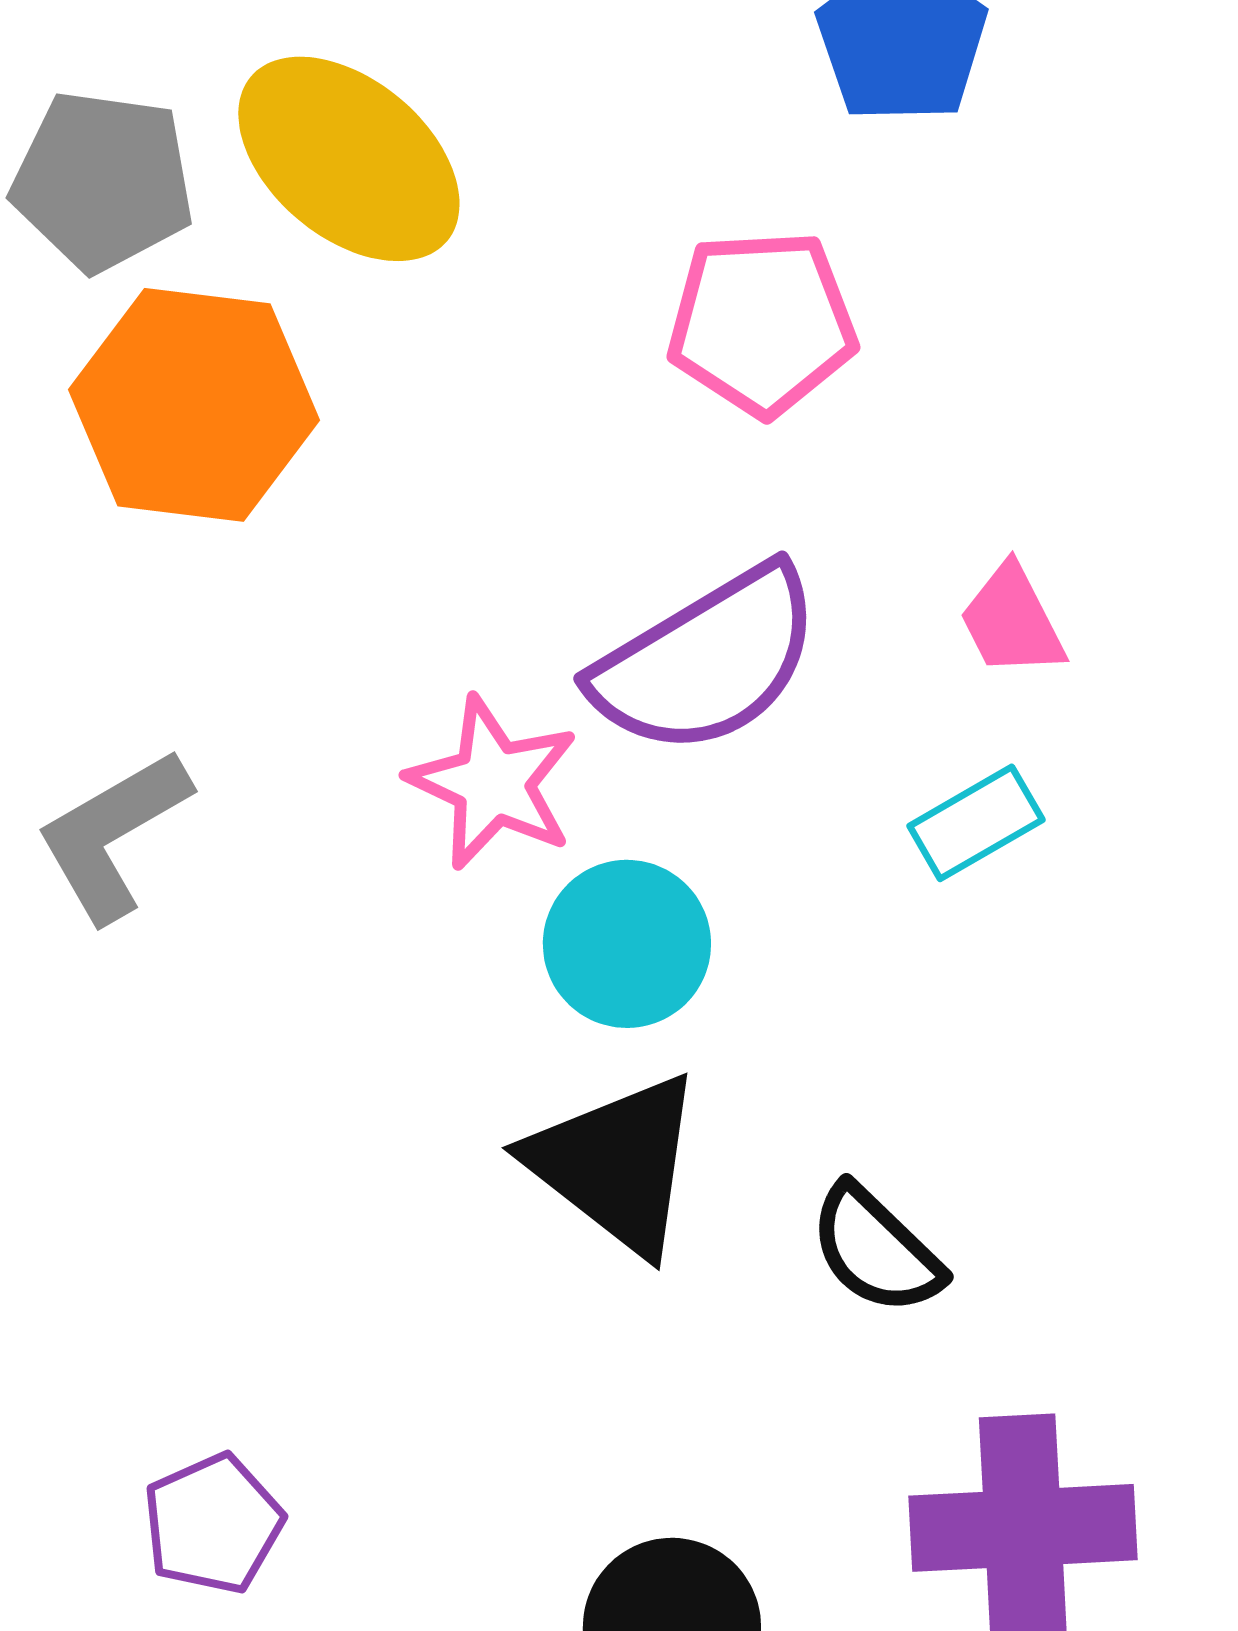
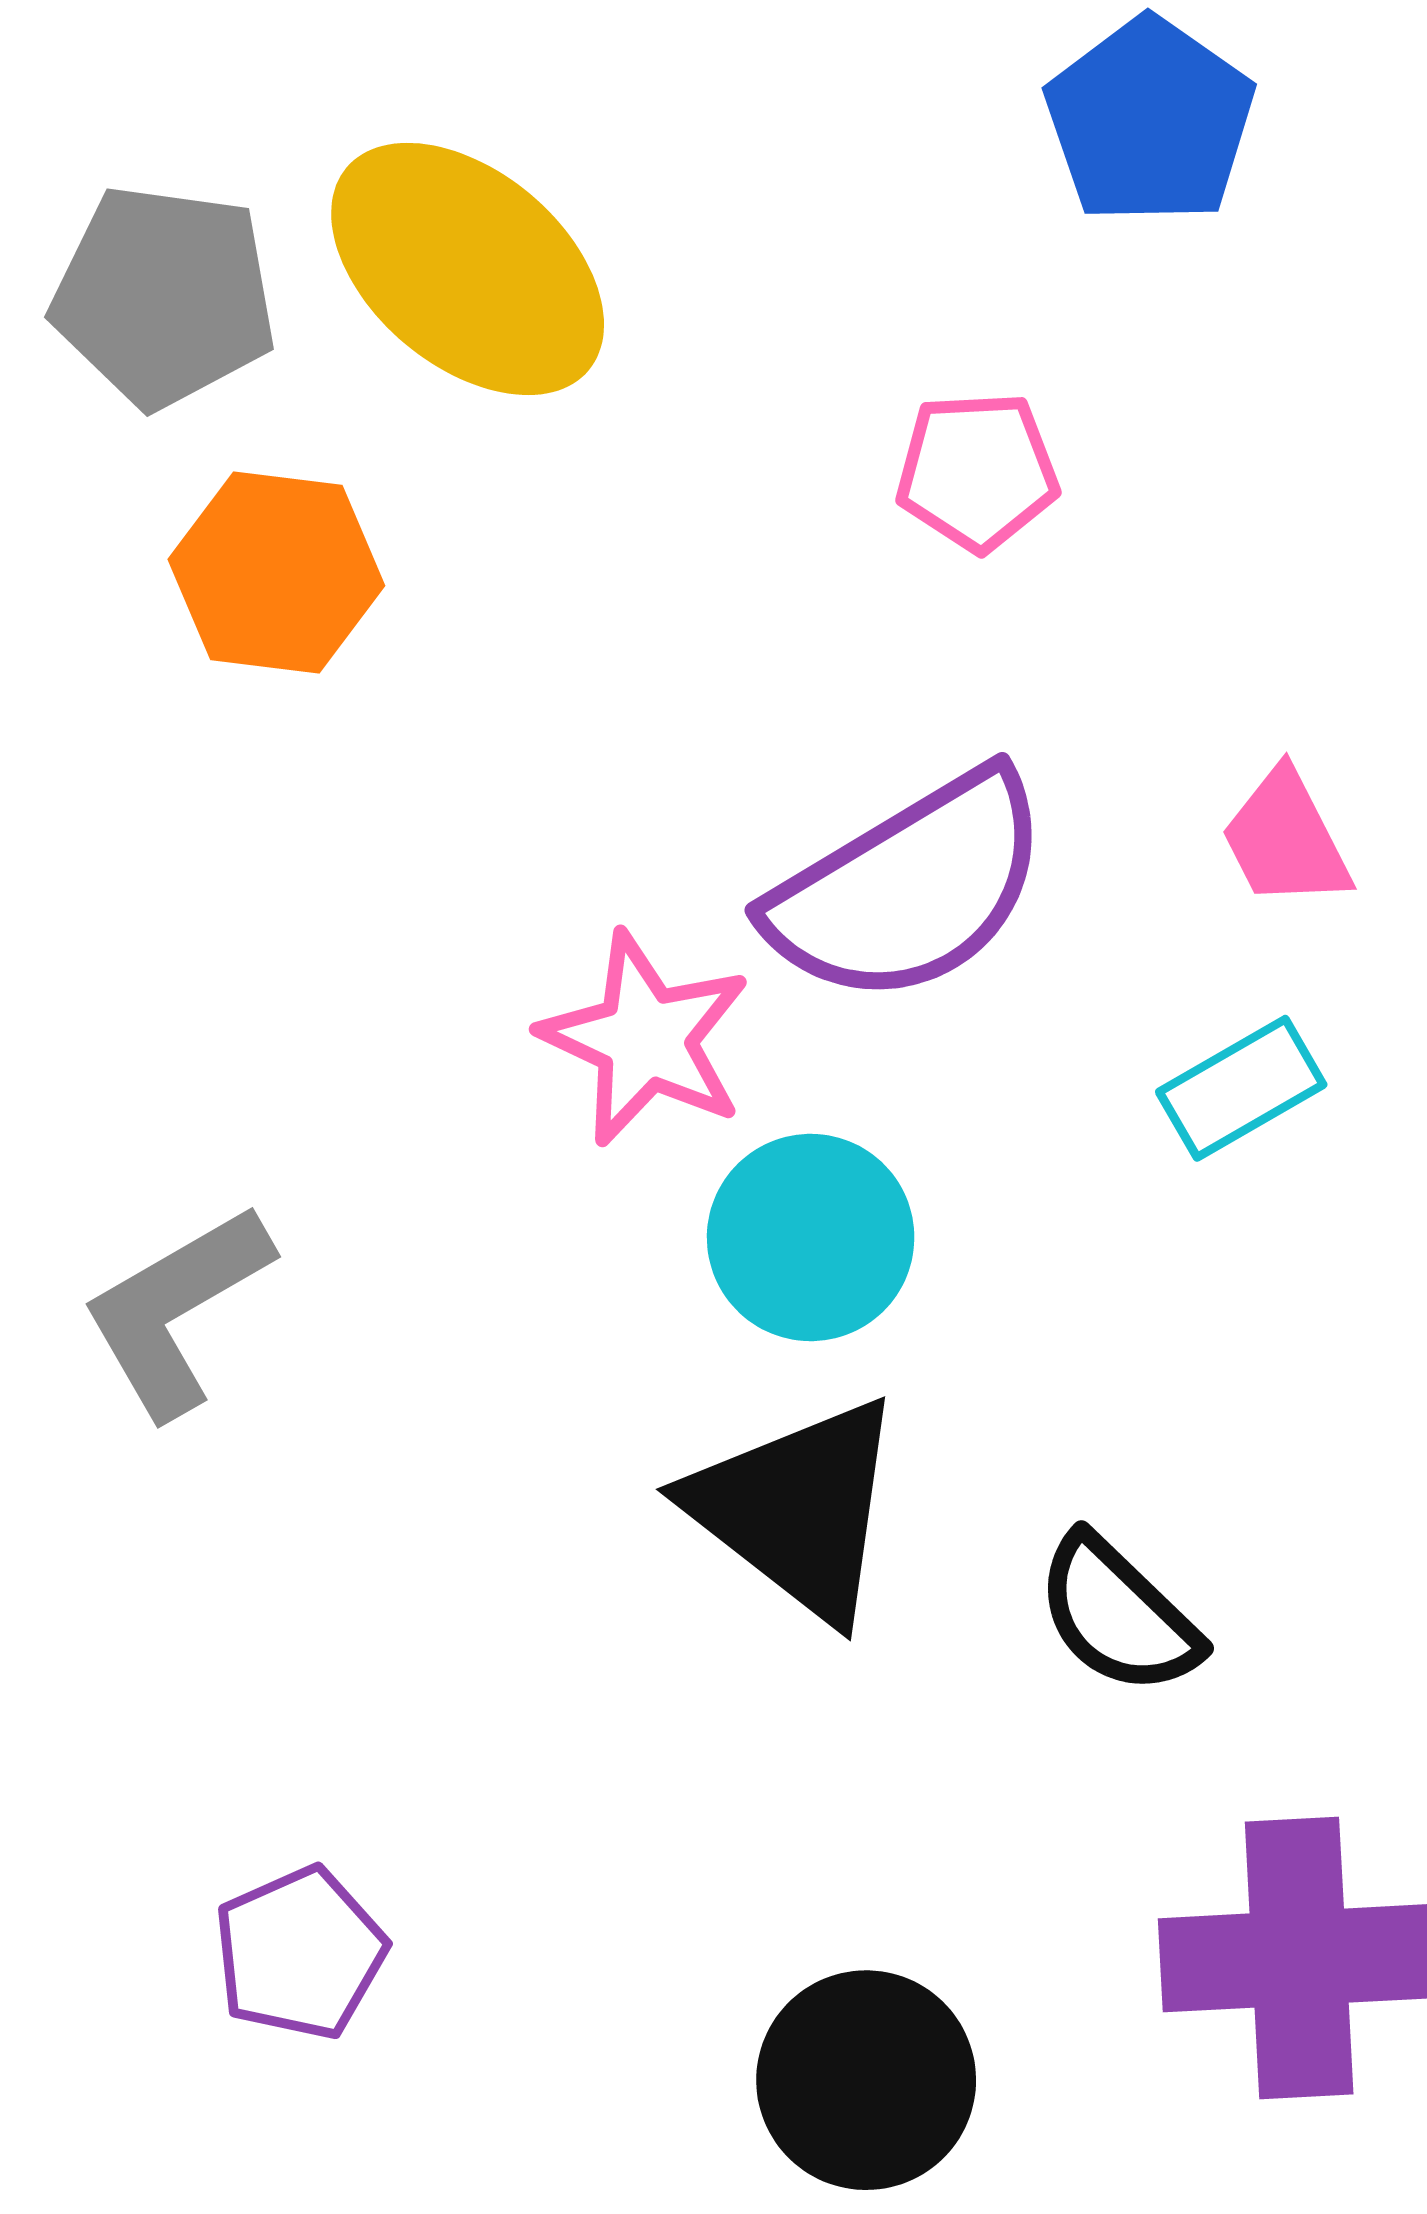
pink pentagon: (762, 323) -> (977, 471), size x0.7
orange hexagon: (194, 405) -> (276, 572), size x0.7
gray L-shape: (113, 835) -> (176, 1310), moved

